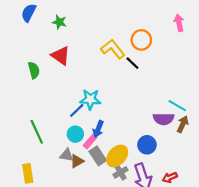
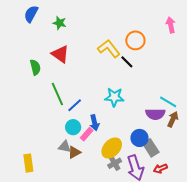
cyan star: (90, 99) -> (114, 97), moved
blue arrow: (98, 129) -> (94, 123), turned -35
green line: (37, 132) -> (57, 94), moved
gray rectangle: (98, 156) -> (151, 148), moved

